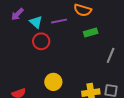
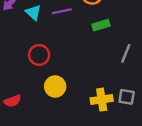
red circle: (41, 41) -> (39, 55), moved

